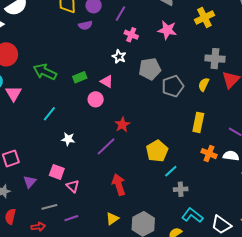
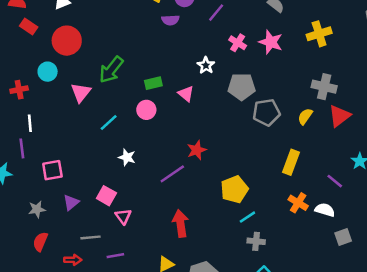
pink cross: (131, 35) -> (238, 43), moved
green arrow: (45, 72) -> (111, 70), turned -85
pink triangle: (14, 93) -> (81, 92), moved
pink circle: (96, 99) -> (146, 110), moved

